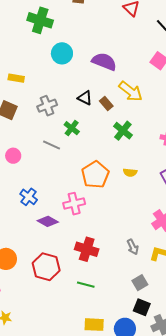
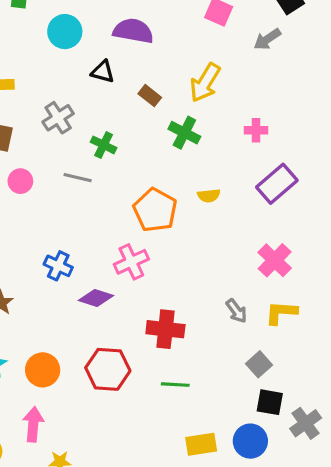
yellow arrow: (131, 91) -> (205, 83), moved, turned 95
black triangle: (85, 98) -> (103, 72), moved
pink circle: (13, 156) -> (20, 181), moved

